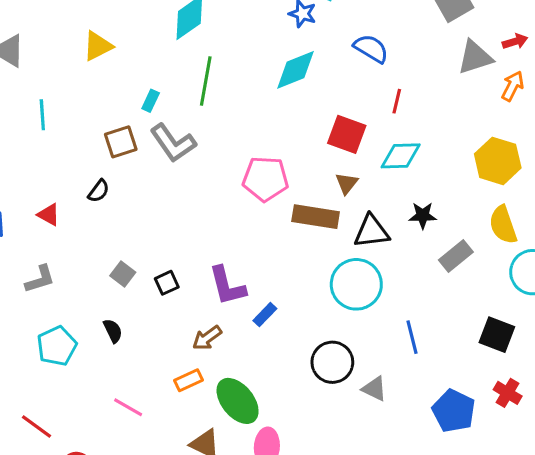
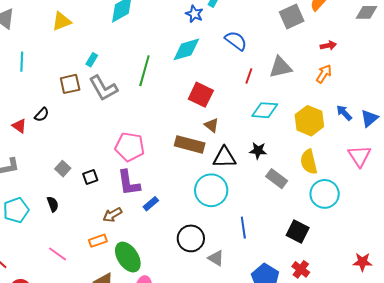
gray triangle: (475, 57) -> (280, 67), moved
green line: (206, 81) -> (144, 71), moved
red square: (347, 134) -> (201, 95), moved
cyan diamond: (401, 156) -> (265, 110), moved
pink pentagon: (265, 179) -> (130, 147), moved
brown triangle: (347, 183) -> (212, 125), turned -35
black semicircle: (99, 191) -> (42, 115), moved
gray rectangle: (456, 256) -> (277, 179), turned 70

